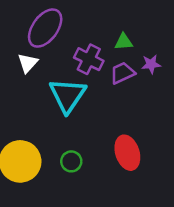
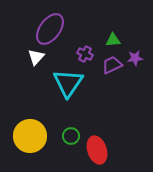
purple cross: (89, 59) -> (85, 54), size x0.7
red ellipse: (127, 153) -> (97, 150), moved

